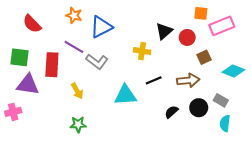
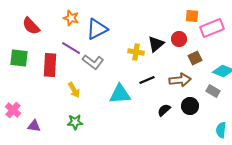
black triangle: (164, 31) -> (156, 44), moved
purple triangle: (28, 85) -> (34, 126), moved, size x0.6
gray rectangle: (221, 100) -> (213, 91), moved
pink cross: (13, 112) -> (13, 110), turned -35
cyan semicircle: (225, 123) -> (221, 130), moved

